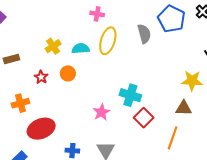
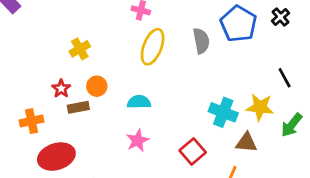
cyan semicircle: (81, 49) -> (139, 102), moved
brown rectangle: (11, 59) -> (78, 107), moved
cyan cross: (130, 95) -> (223, 112), moved

